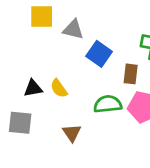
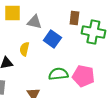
brown rectangle: (131, 74) -> (74, 18), moved
yellow semicircle: (59, 88) -> (24, 49), moved, turned 48

